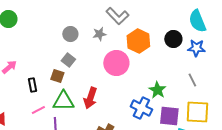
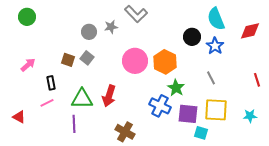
gray star: (99, 34) -> (111, 27), moved
orange hexagon: (138, 41) -> (165, 62), moved
blue star: (196, 48) -> (215, 46), turned 30
brown square: (57, 76) -> (68, 60), moved
pink line: (38, 110) -> (47, 103), moved

